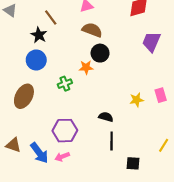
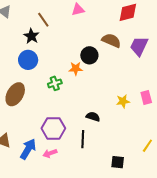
brown semicircle: (92, 30) -> (111, 41), moved
black line: (112, 141) -> (83, 139), moved
blue arrow: (39, 153) -> (28, 149), turned -115

